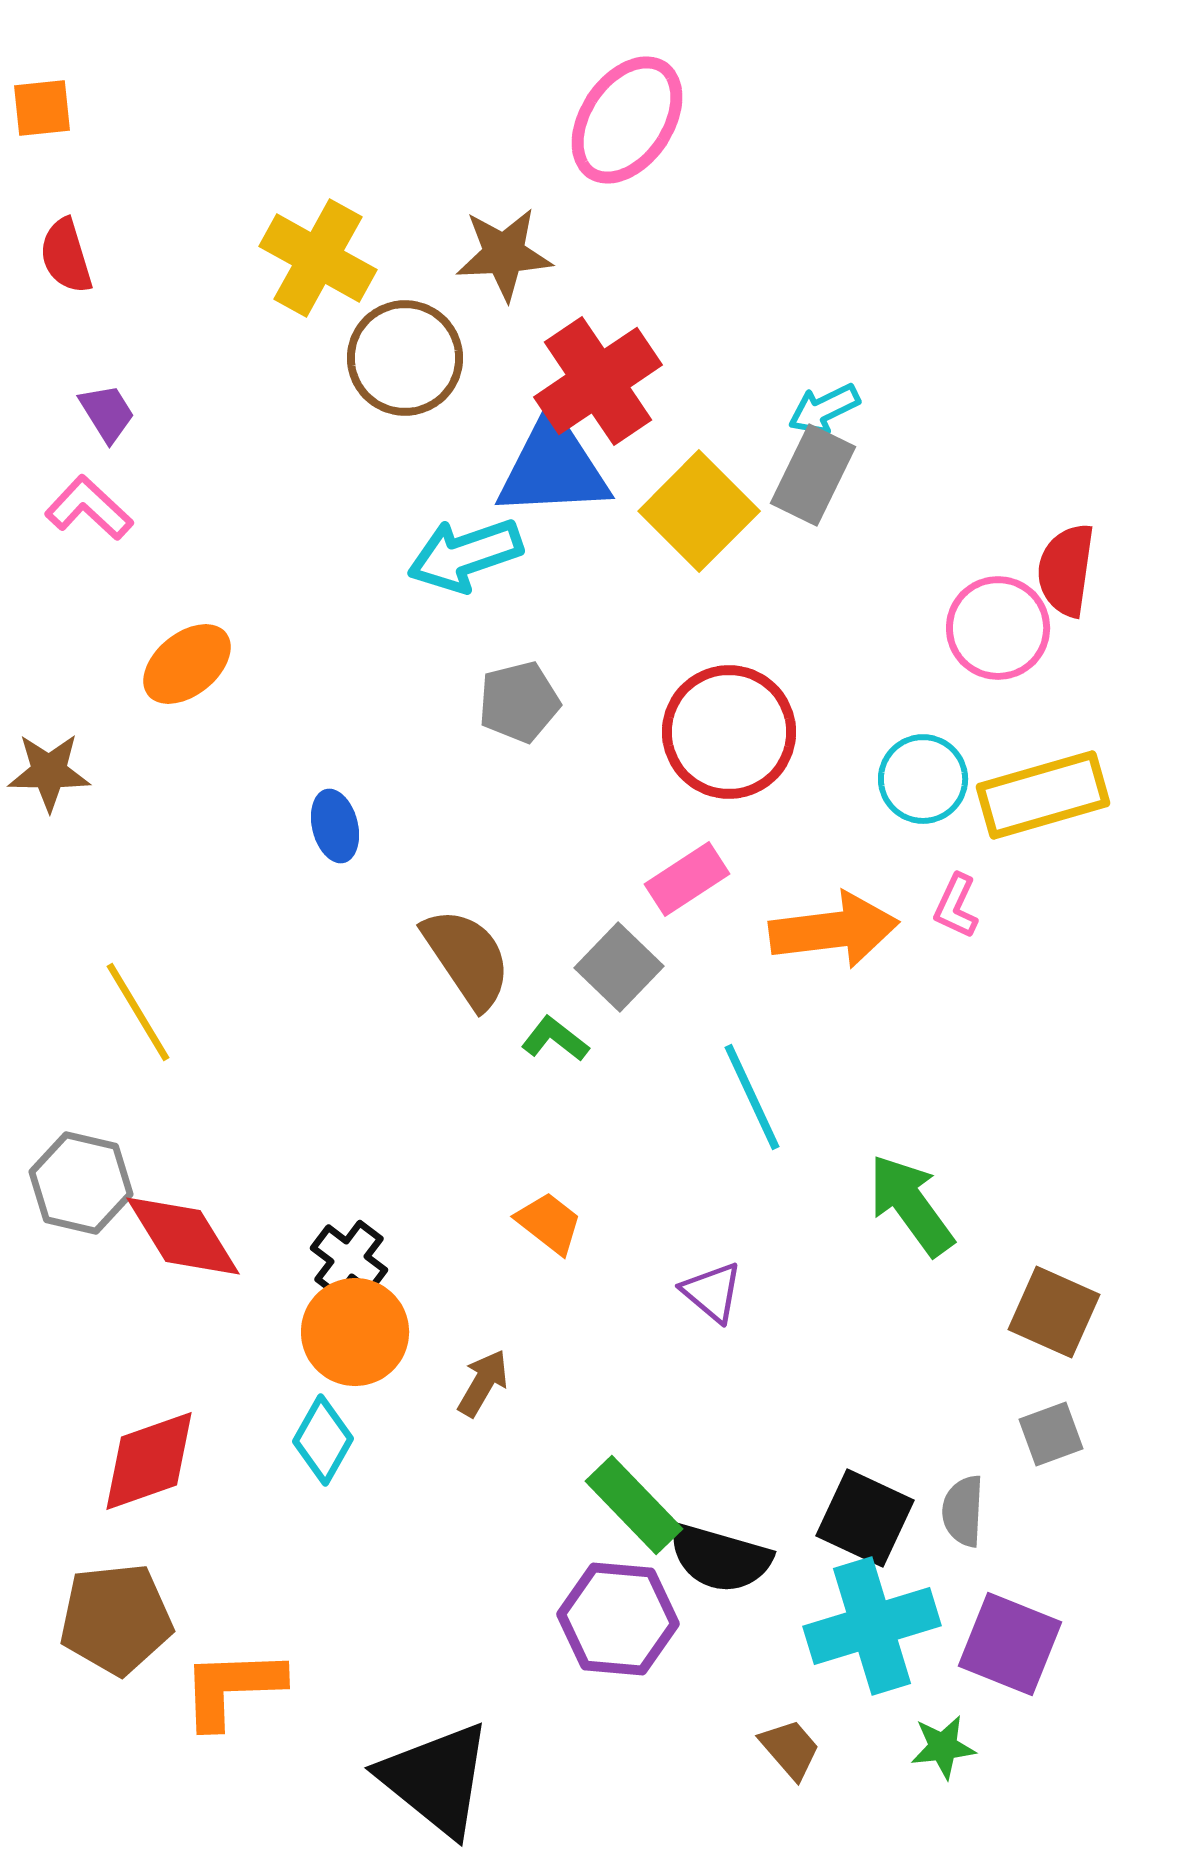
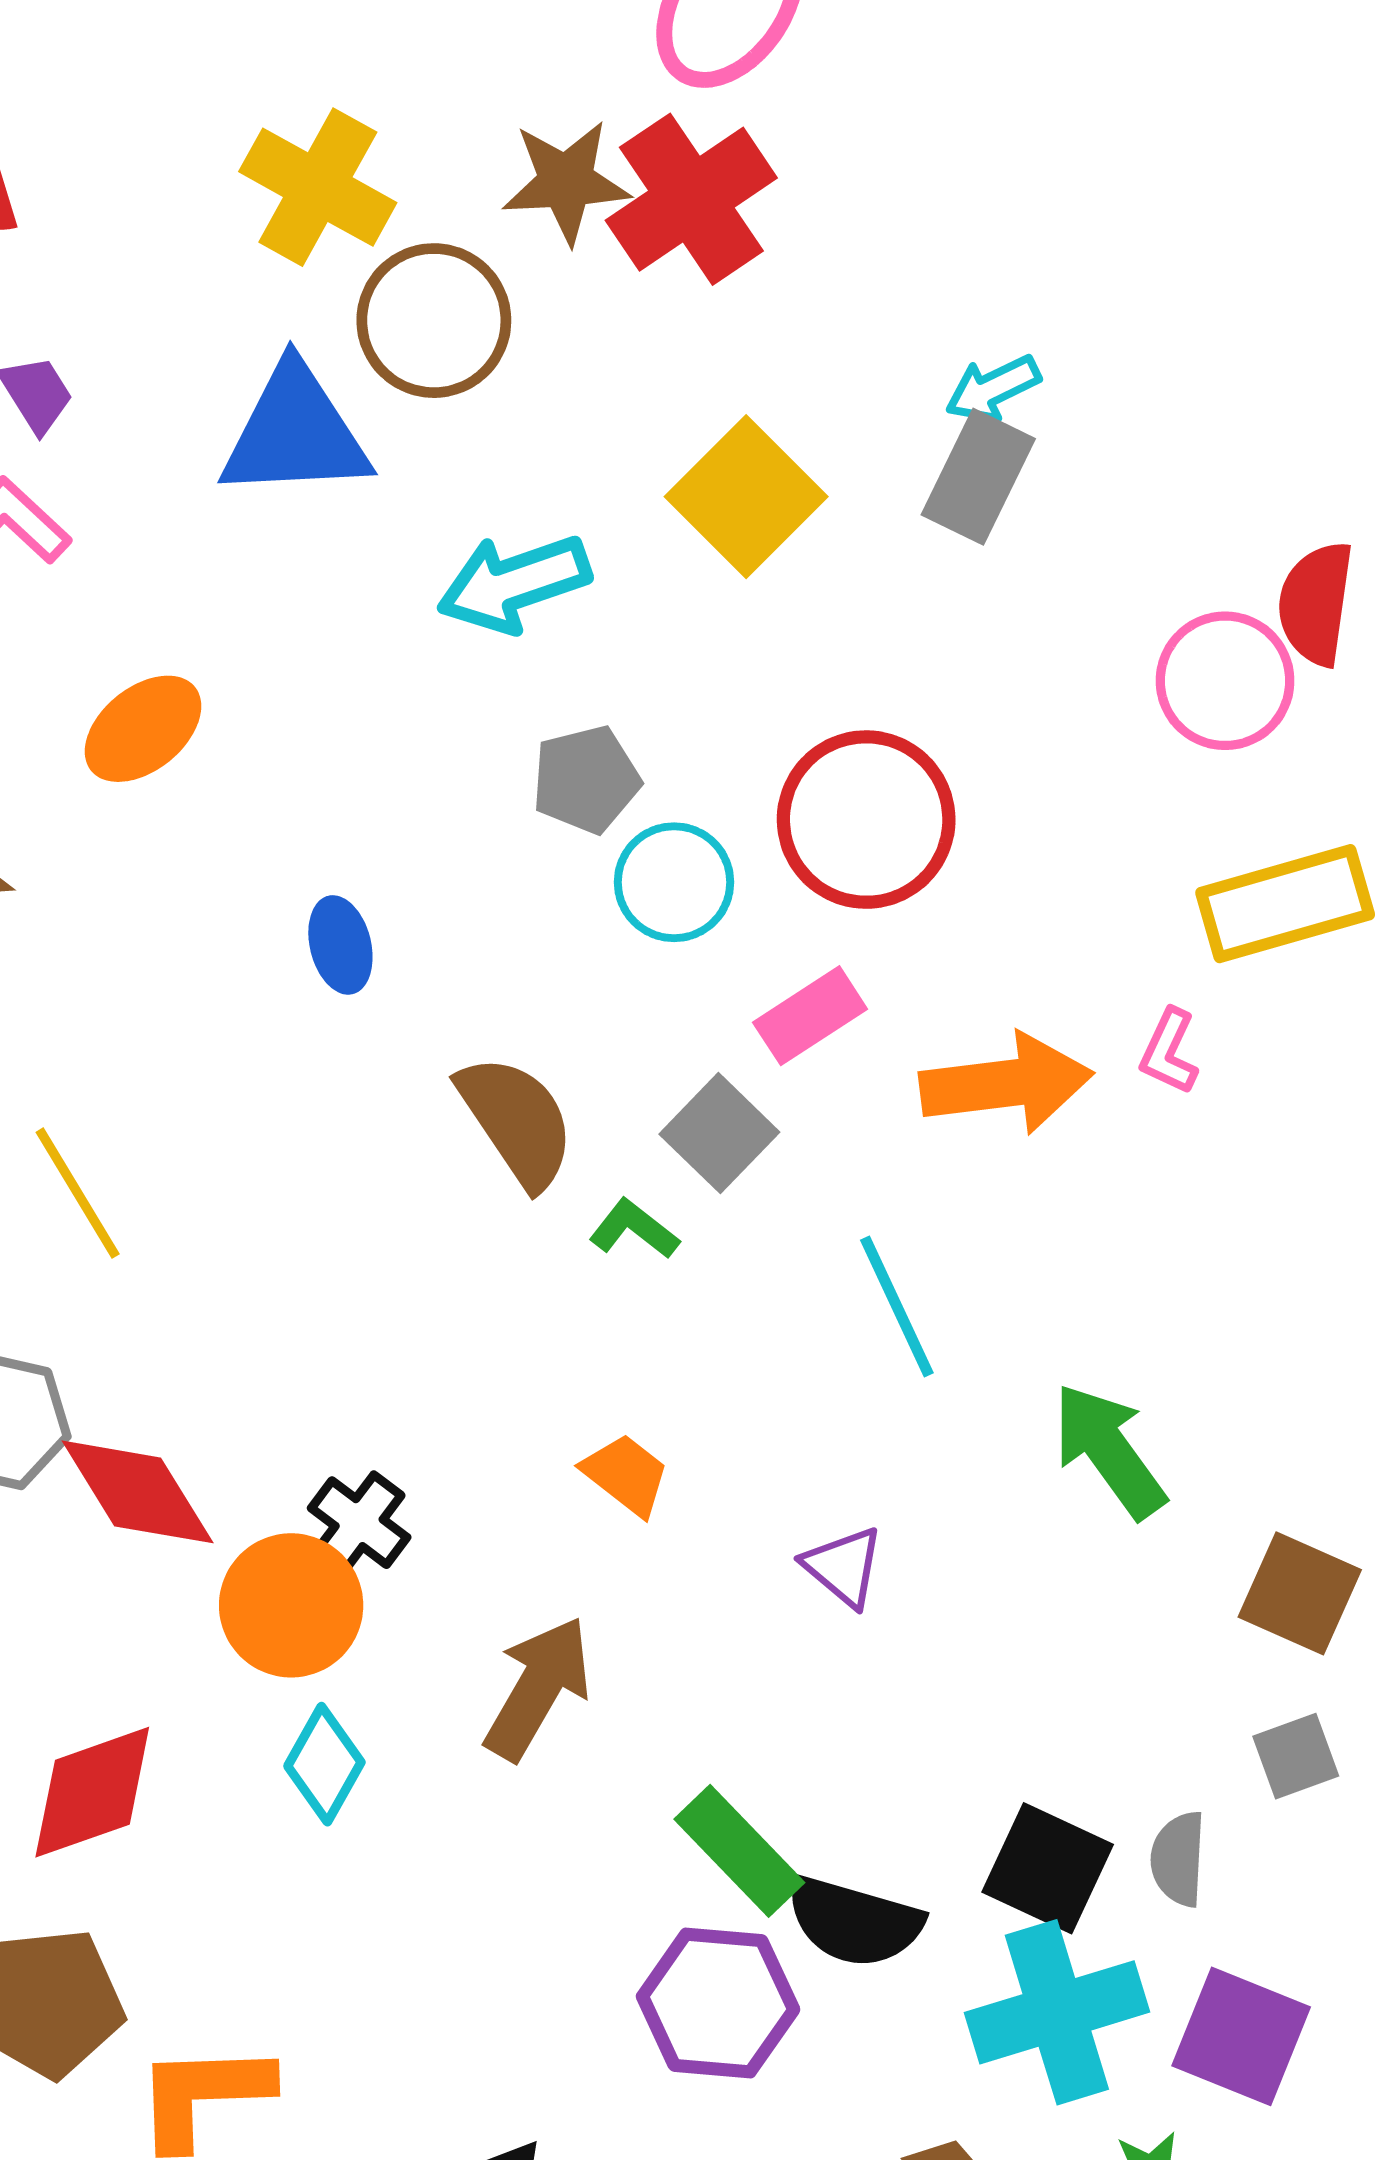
red cross: (598, 381) -> (691, 199), moved
blue triangle: (553, 467) -> (295, 433), moved
yellow square: (699, 511) -> (746, 497), moved
cyan circle: (923, 779) -> (674, 882), moved
orange circle: (355, 1332) -> (291, 1605), moved
brown arrow: (483, 1383) -> (538, 1688), size x1.6

